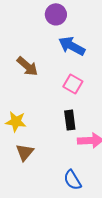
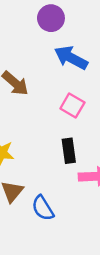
blue semicircle: (73, 180) -> (43, 208), moved

